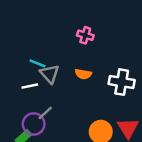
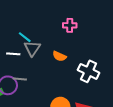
pink cross: (85, 35) -> (70, 25), turned -32
gray line: (45, 113) -> (20, 79), turned 32

